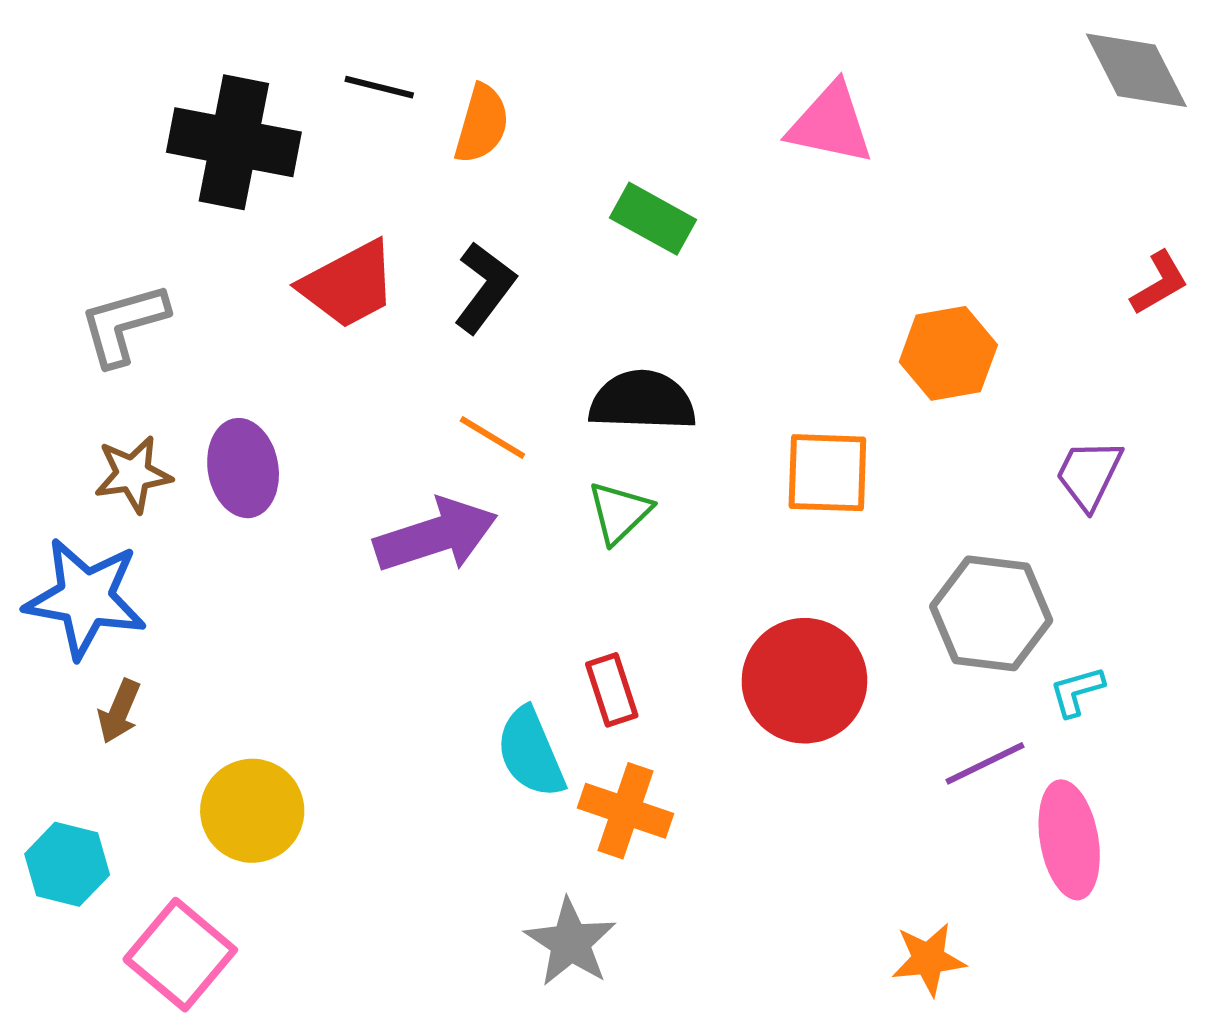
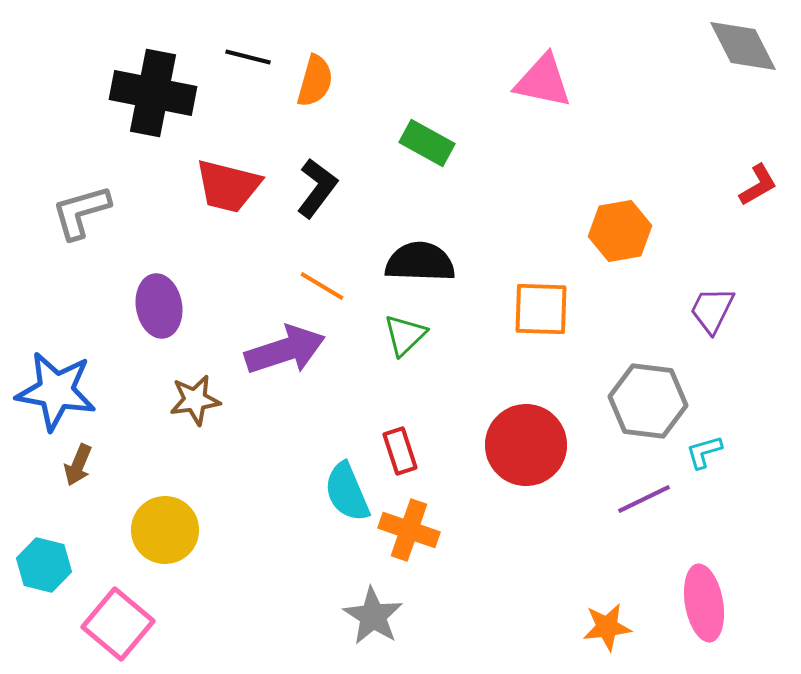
red trapezoid: (349, 285) -> (228, 186), turned 42
brown star: (133, 474) -> (195, 400), moved
pink ellipse: (1069, 840) -> (704, 603), moved

